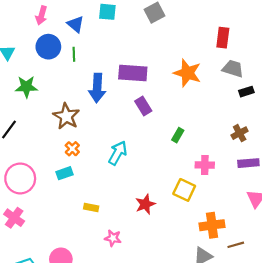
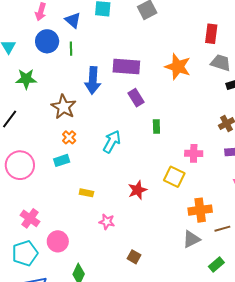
green rectangle: (178, 135) -> (156, 126), moved, turned -32
pink cross: (14, 218) -> (30, 218), moved

